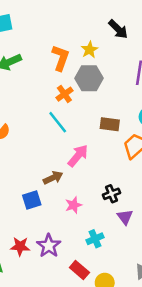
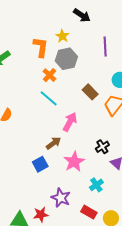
brown rectangle: (110, 124) -> (90, 92), turned 49
pink star: (74, 205) -> (74, 162), size x1.5
red star: (20, 246) -> (41, 214), moved

